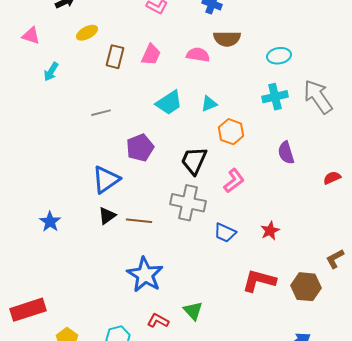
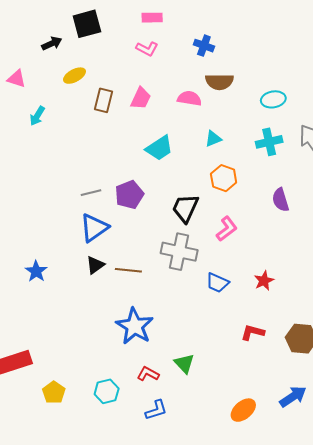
cyan triangle: (209, 104) -> (213, 139), moved
gray line: (101, 113) -> (91, 193), moved
red L-shape: (259, 281) -> (253, 332), size x0.7

